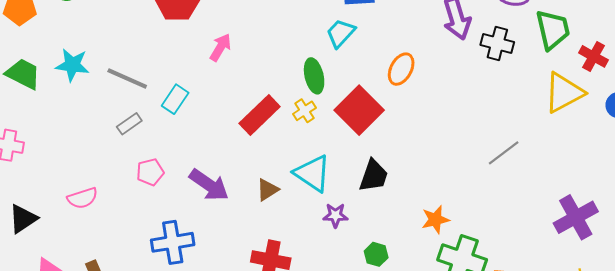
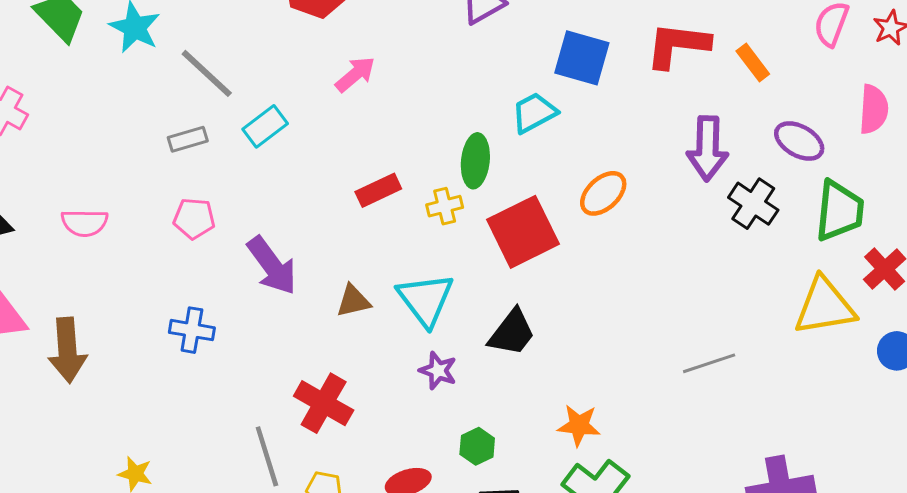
red rectangle: (260, 115) -> (378, 190), size x0.7
blue cross: (173, 242) -> (192, 330), size x0.7

